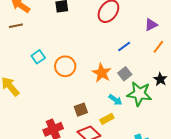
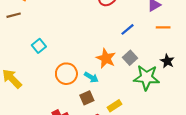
orange line: (158, 47) -> (163, 27), turned 56
orange circle: (65, 66) -> (66, 74), moved
cyan arrow: (115, 100) -> (91, 77), moved

